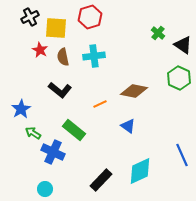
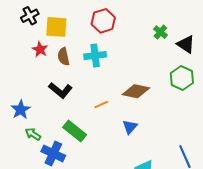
red hexagon: (90, 17) -> (103, 21), moved
blue triangle: (128, 126) -> (130, 127), turned 35

